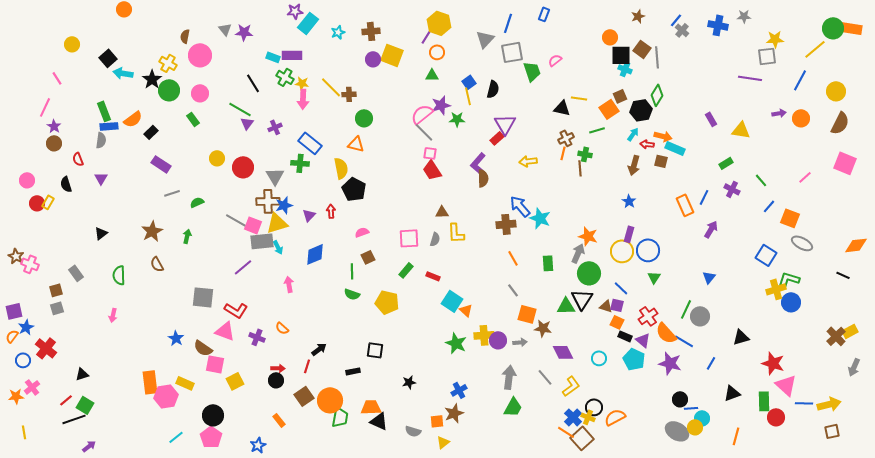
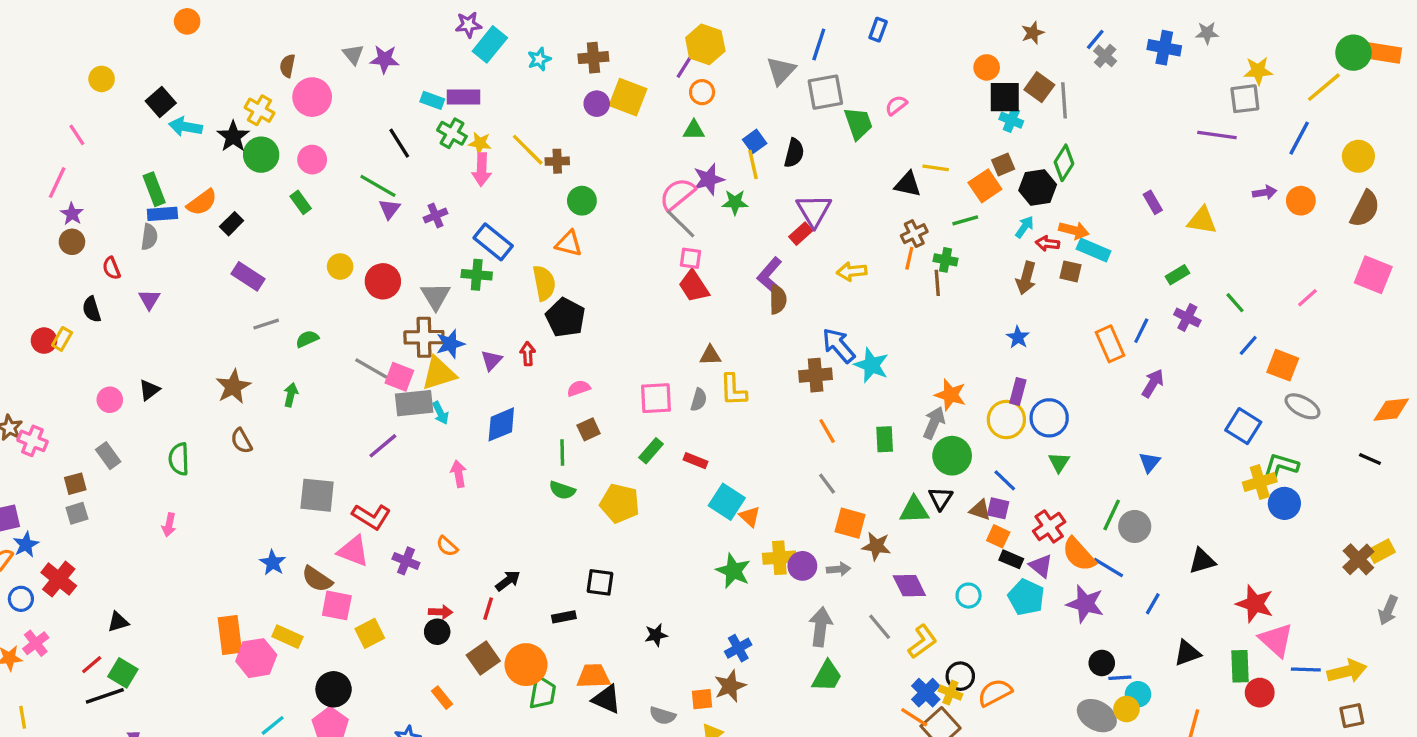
pink circle: (27, 180) -> (110, 400), moved
black triangle: (582, 299) -> (941, 498), size x0.7

